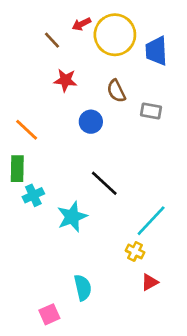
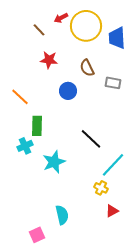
green rectangle: (17, 169) -> (37, 126), moved
black line: (104, 183) -> (91, 139), moved

